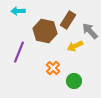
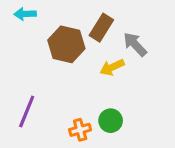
purple line: (19, 52) -> (27, 112), moved
orange cross: (53, 68) -> (80, 130), moved, turned 32

